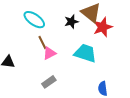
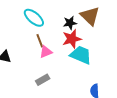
red star: (103, 27) -> (72, 39), moved

